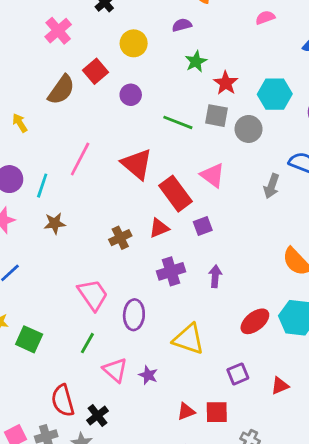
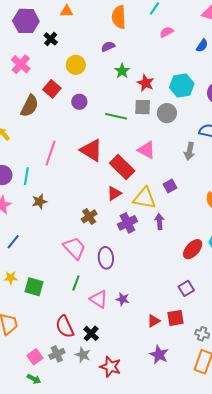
purple square: (203, 226) -> (170, 186), moved
brown cross: (120, 238) -> (89, 216), moved
yellow triangle: (189, 339) -> (144, 198), moved

